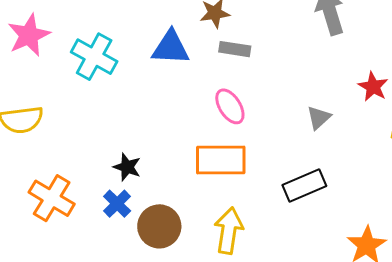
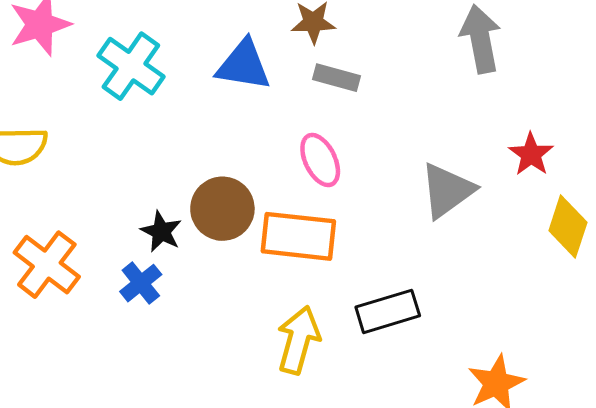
gray triangle: (319, 118) -> (447, 191), size x1.6
black rectangle: (304, 186) -> (388, 311), moved
brown circle: (159, 226) -> (222, 209), moved

